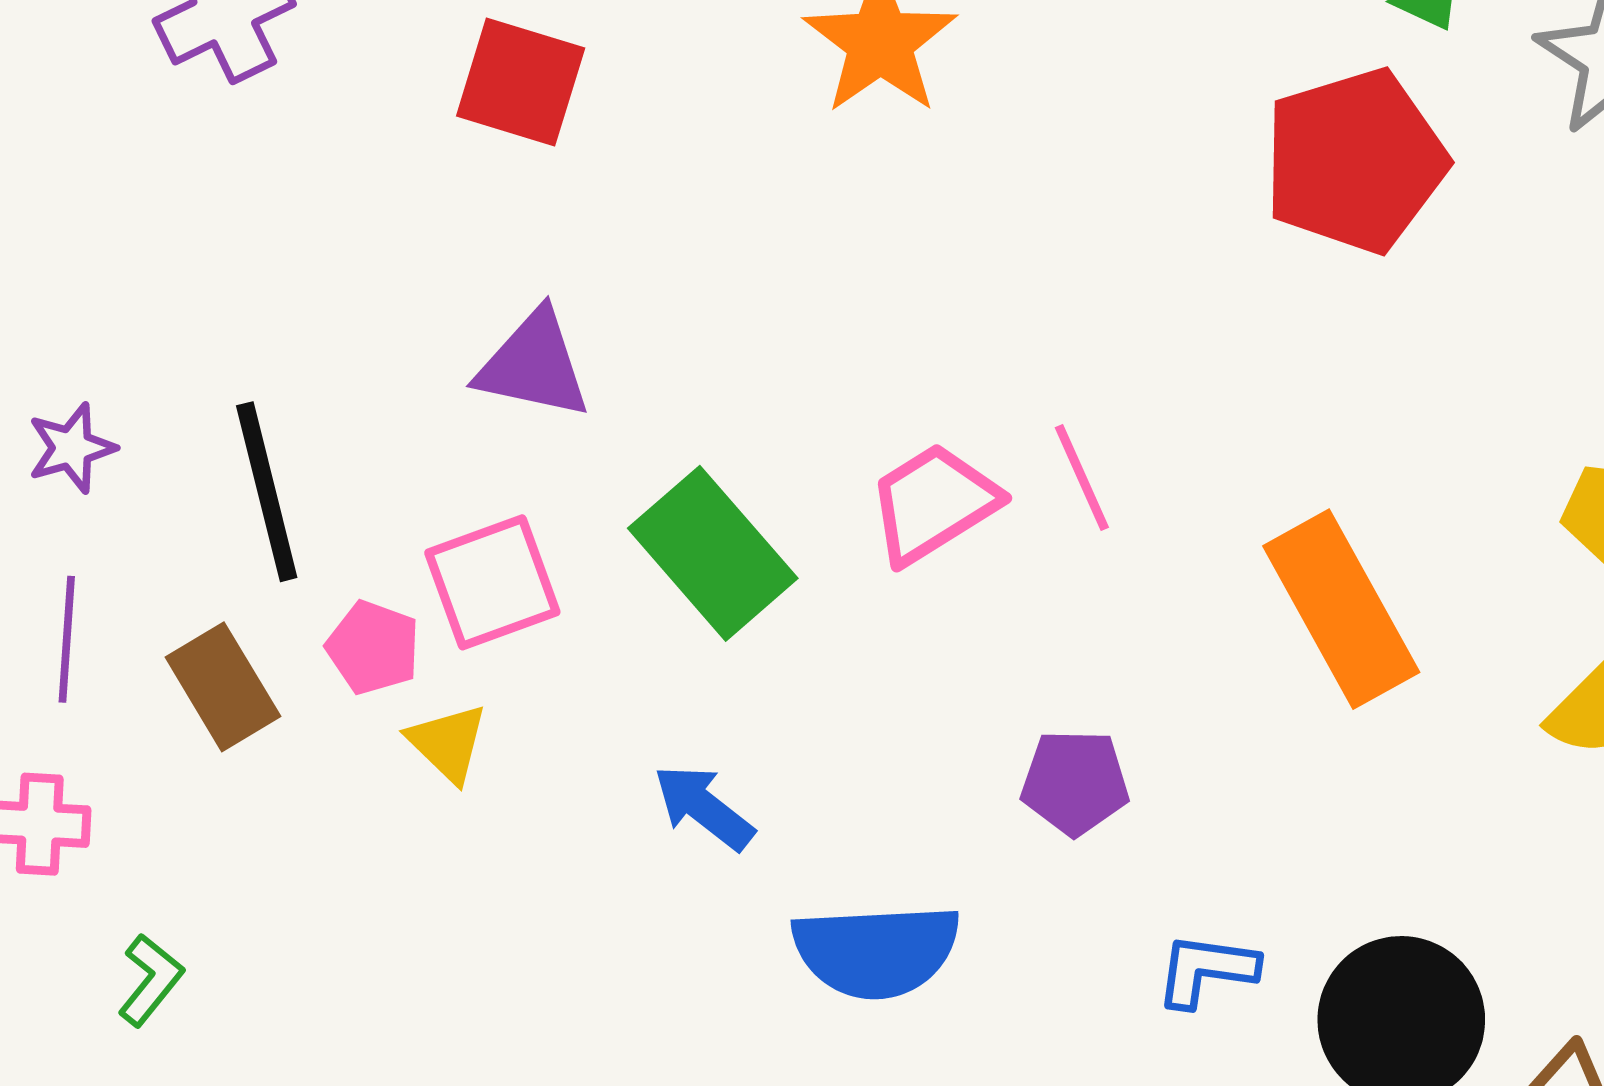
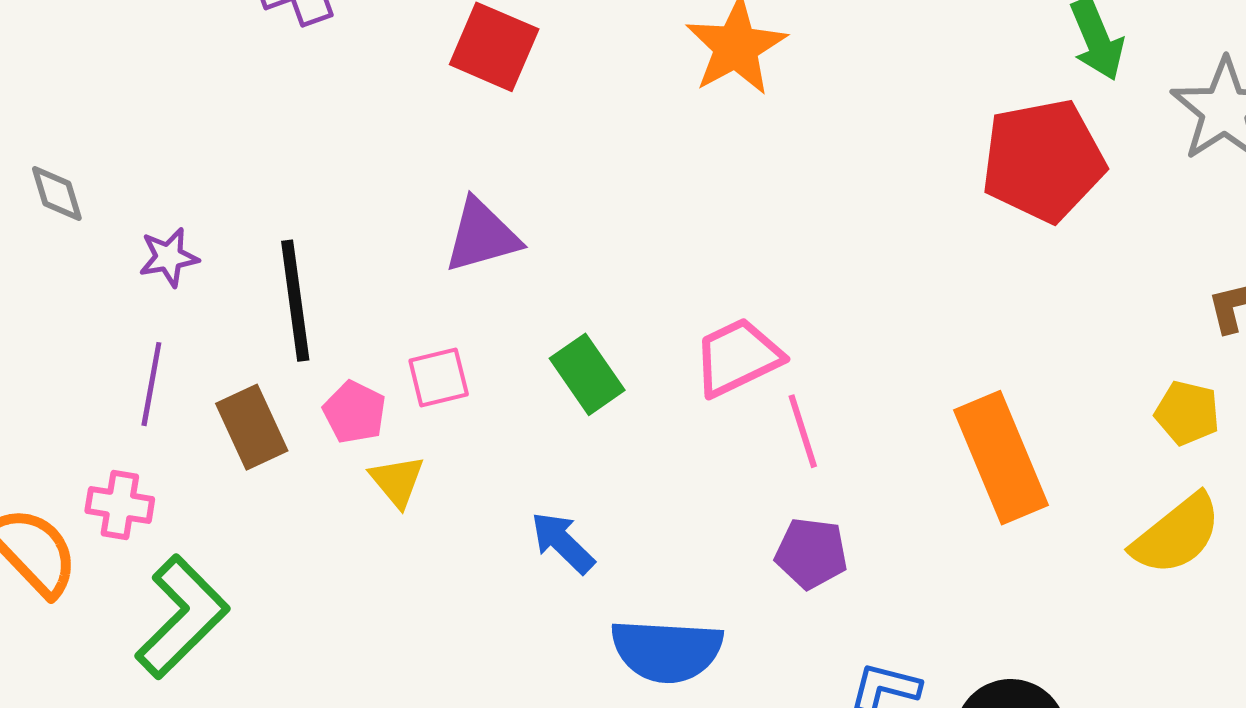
purple triangle: (534, 365) -> (482, 236), turned -34
pink line: (1082, 478) -> (803, 431), moved
green rectangle: (713, 553) -> (587, 374), size x0.7
pink square: (492, 582) -> (439, 377), size x0.7
green L-shape: (151, 980) -> (182, 617), size x2.0

